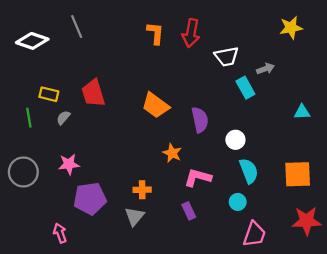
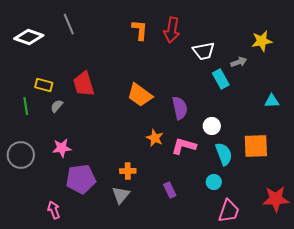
yellow star: (291, 28) -> (262, 41), moved
orange square: (298, 174) -> (256, 146), moved
pink L-shape: (198, 178) -> (184, 146), moved

